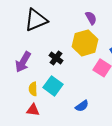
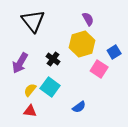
black triangle: (36, 20) -> (33, 21), turned -45
yellow semicircle: (33, 89) -> (30, 90), turned 40

